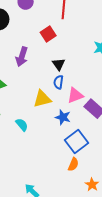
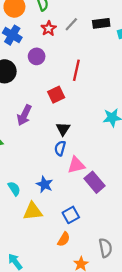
yellow triangle: (42, 99) -> (33, 211), moved
blue star: (63, 117) -> (45, 184), moved
blue square: (77, 141) -> (71, 215), size x0.7

